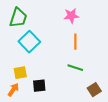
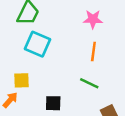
cyan square: (29, 42) -> (37, 44), turned -30
black square: (39, 86) -> (53, 103), moved

